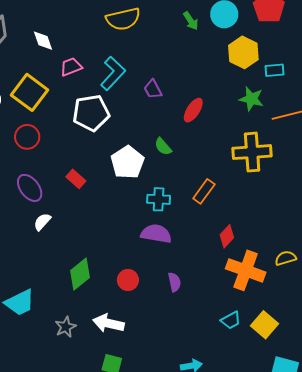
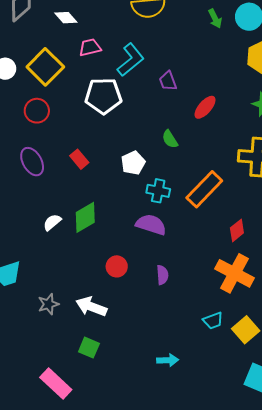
white diamond: (43, 41) -> (66, 18), turned -30
white pentagon: (127, 162) -> (133, 163), moved, size x0.7
orange rectangle: (204, 191) -> (204, 189), size x1.5
white semicircle: (42, 222) -> (52, 222), moved
red diamond: (227, 236) -> (237, 230), moved
green diamond: (80, 274) -> (85, 217), moved

